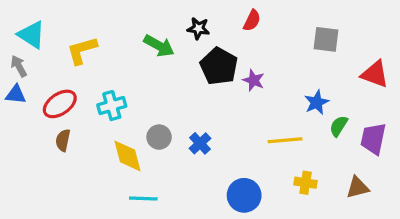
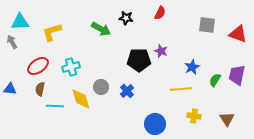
cyan triangle: (31, 35) -> (20, 22), turned -36
black pentagon: (219, 66) -> (139, 60), moved, turned -30
red triangle: (375, 74) -> (238, 34), moved
blue triangle: (16, 95) -> (10, 89), moved
blue star: (317, 102) -> (192, 67), moved
purple trapezoid: (373, 139) -> (237, 75), moved
brown triangle: (358, 187) -> (227, 119), turned -49
cyan line: (143, 198) -> (55, 106), moved

